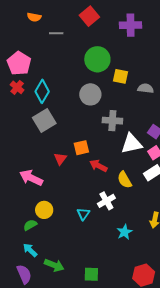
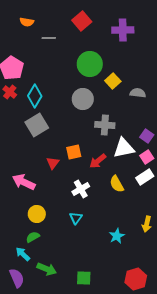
yellow square: (120, 76) -> (113, 81), turned 35
red arrow: (98, 166) -> (98, 161), moved, turned -66
white cross: (106, 201) -> (81, 189), moved
green semicircle: (30, 225) -> (33, 237), moved

